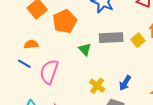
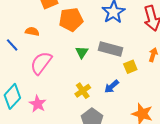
yellow square: (138, 40) -> (130, 67), moved
blue line: (24, 64) -> (12, 45), moved
blue arrow: (125, 83) -> (112, 86), moved

